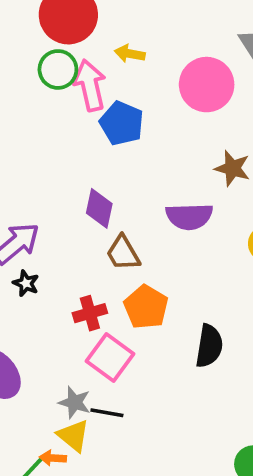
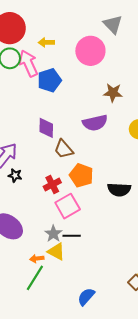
blue pentagon: (122, 123) -> (49, 80), turned -30
black semicircle: (209, 346) -> (119, 190), turned 95
pink square: (110, 357) -> (68, 206), turned 35
gray star: (75, 402) -> (53, 234), turned 30
orange arrow: (53, 458) -> (37, 259), moved

